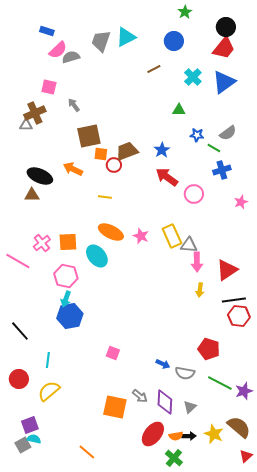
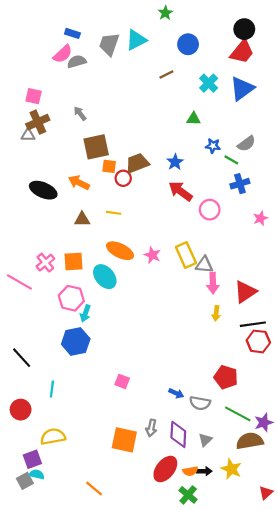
green star: (185, 12) -> (165, 13), moved
blue rectangle: (47, 31) -> (72, 33), moved
pink square: (49, 87) -> (34, 96), moved
brown triangle: (32, 195) -> (82, 219), moved
cyan arrow: (66, 299) -> (85, 313), moved
yellow semicircle: (49, 391) -> (53, 437), moved, turned 30
gray arrow: (140, 396) -> (151, 428), turned 63
brown semicircle: (239, 427) -> (250, 441), moved, turned -50

